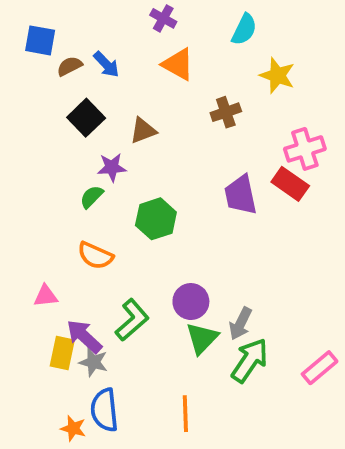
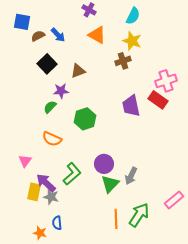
yellow star: (277, 75) -> (132, 41), moved
pink triangle: (46, 296) -> (25, 161), turned -48
green arrow: (250, 360) -> (139, 215), moved
blue semicircle: (104, 410) -> (57, 223), size x0.6
orange line: (185, 414) -> (116, 219), moved

